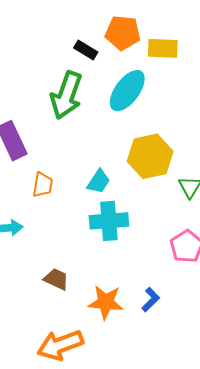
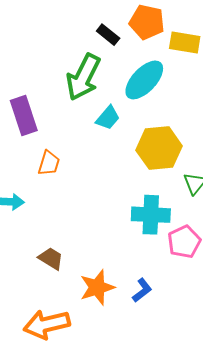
cyan trapezoid: (99, 181) -> (108, 118), moved
cyan cross: (109, 221) -> (151, 215), moved
orange star: (106, 302) -> (97, 287), turned -30

